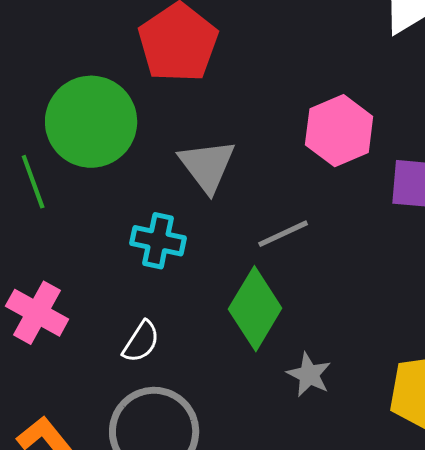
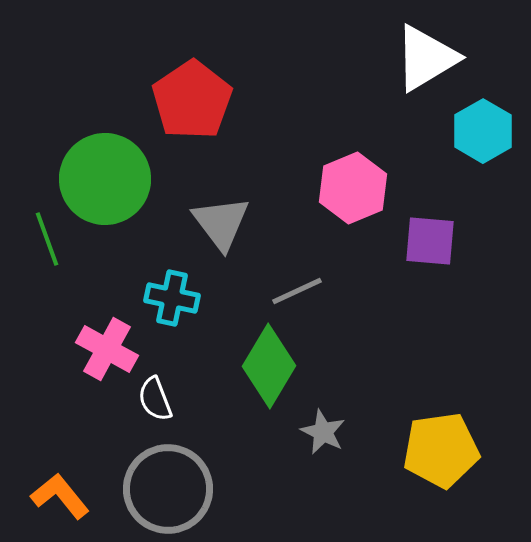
pink cross: (37, 313) -> (107, 349), moved
white semicircle: (141, 342) -> (155, 399), turned 126

